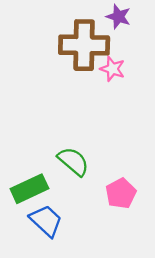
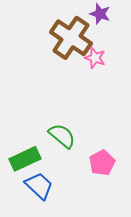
brown cross: (84, 45) -> (71, 38), turned 33

